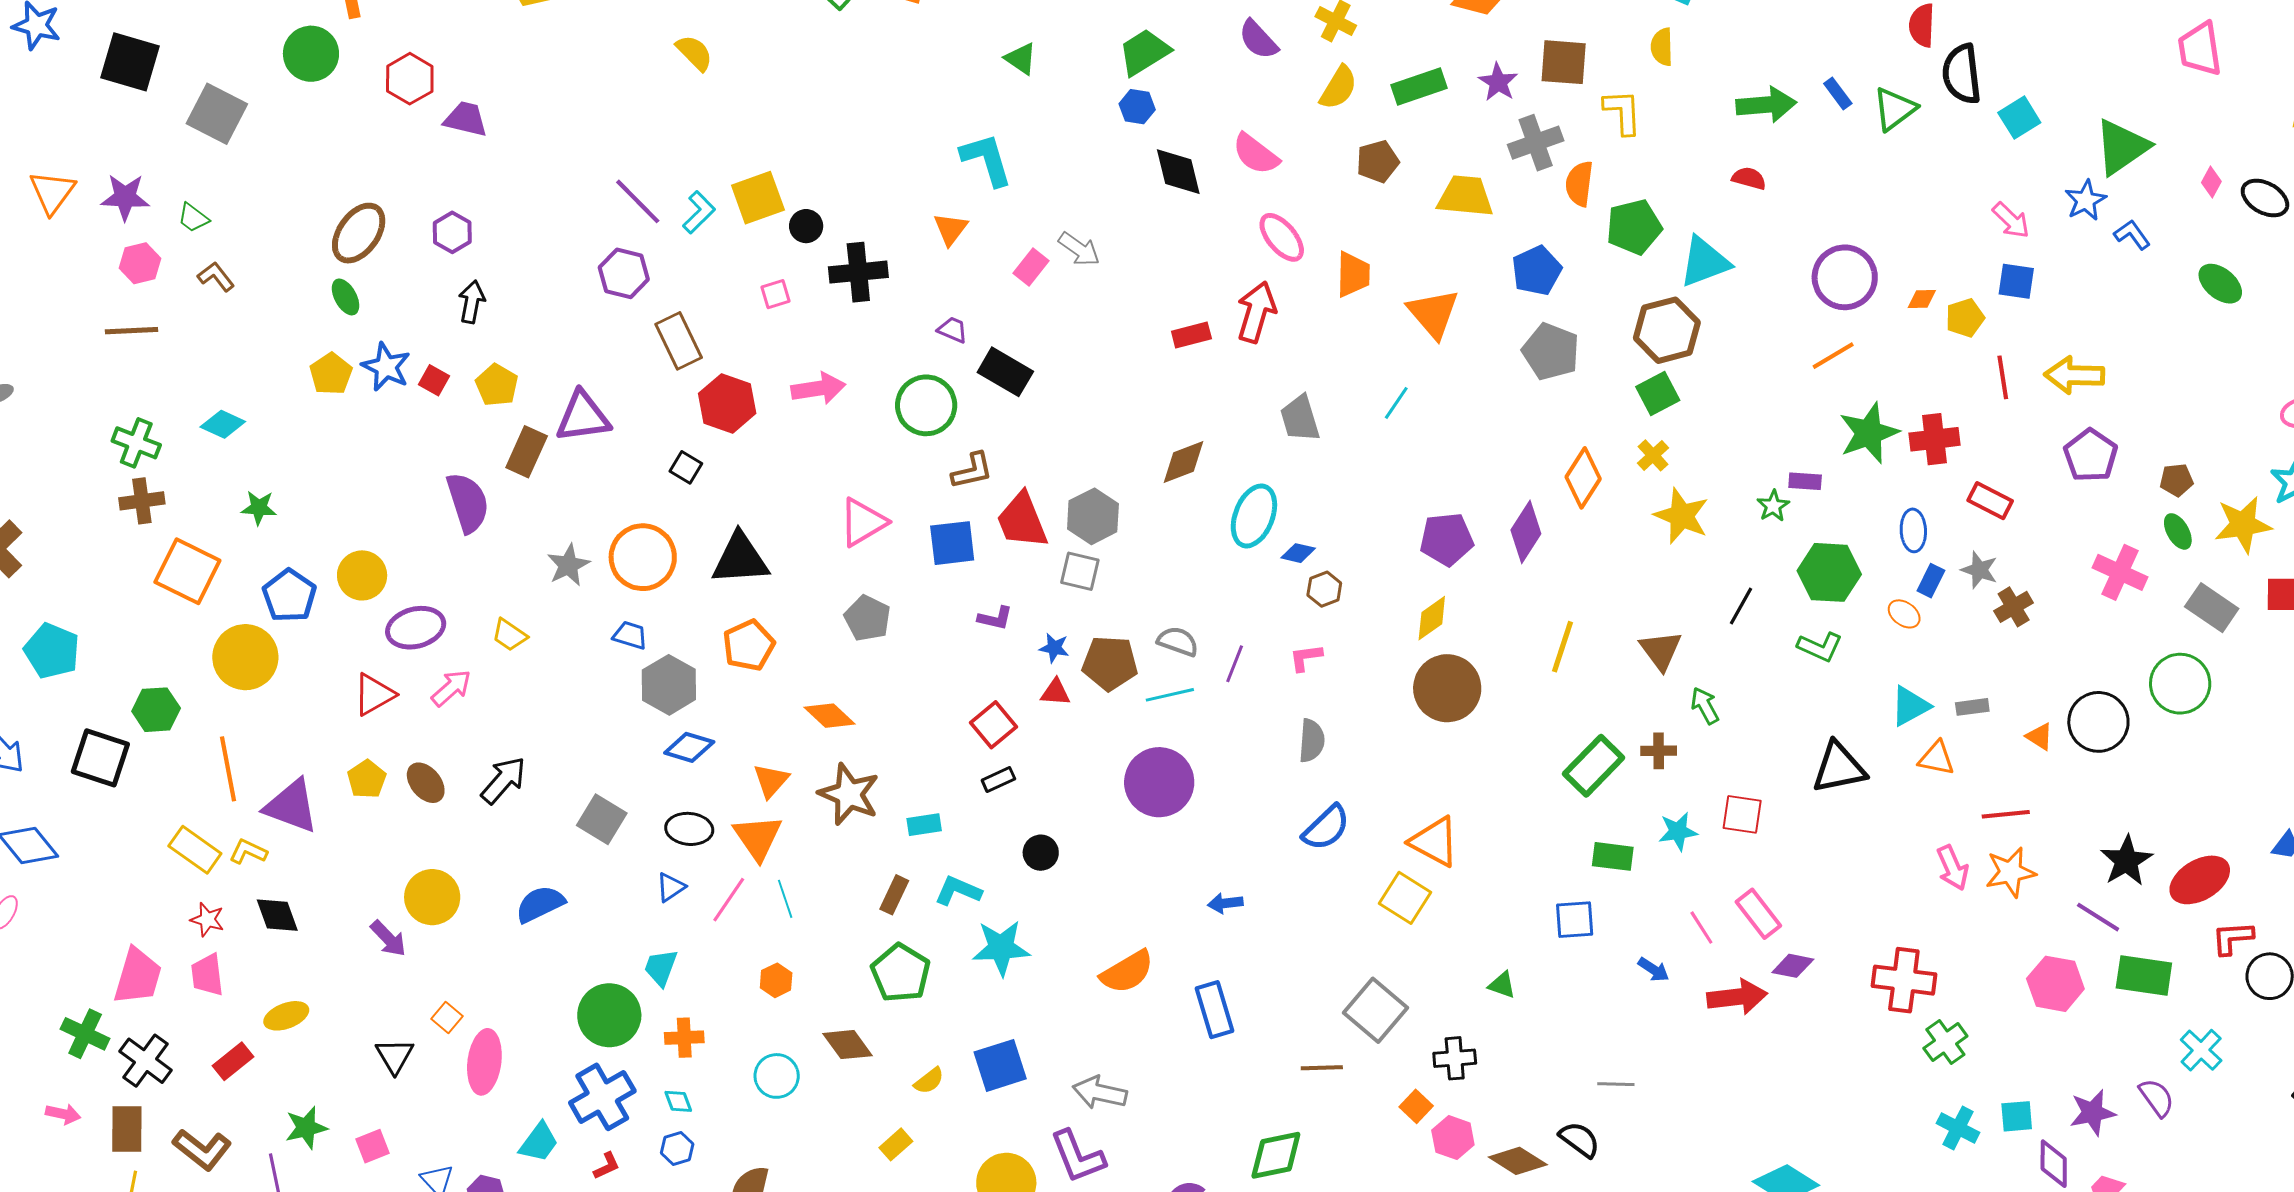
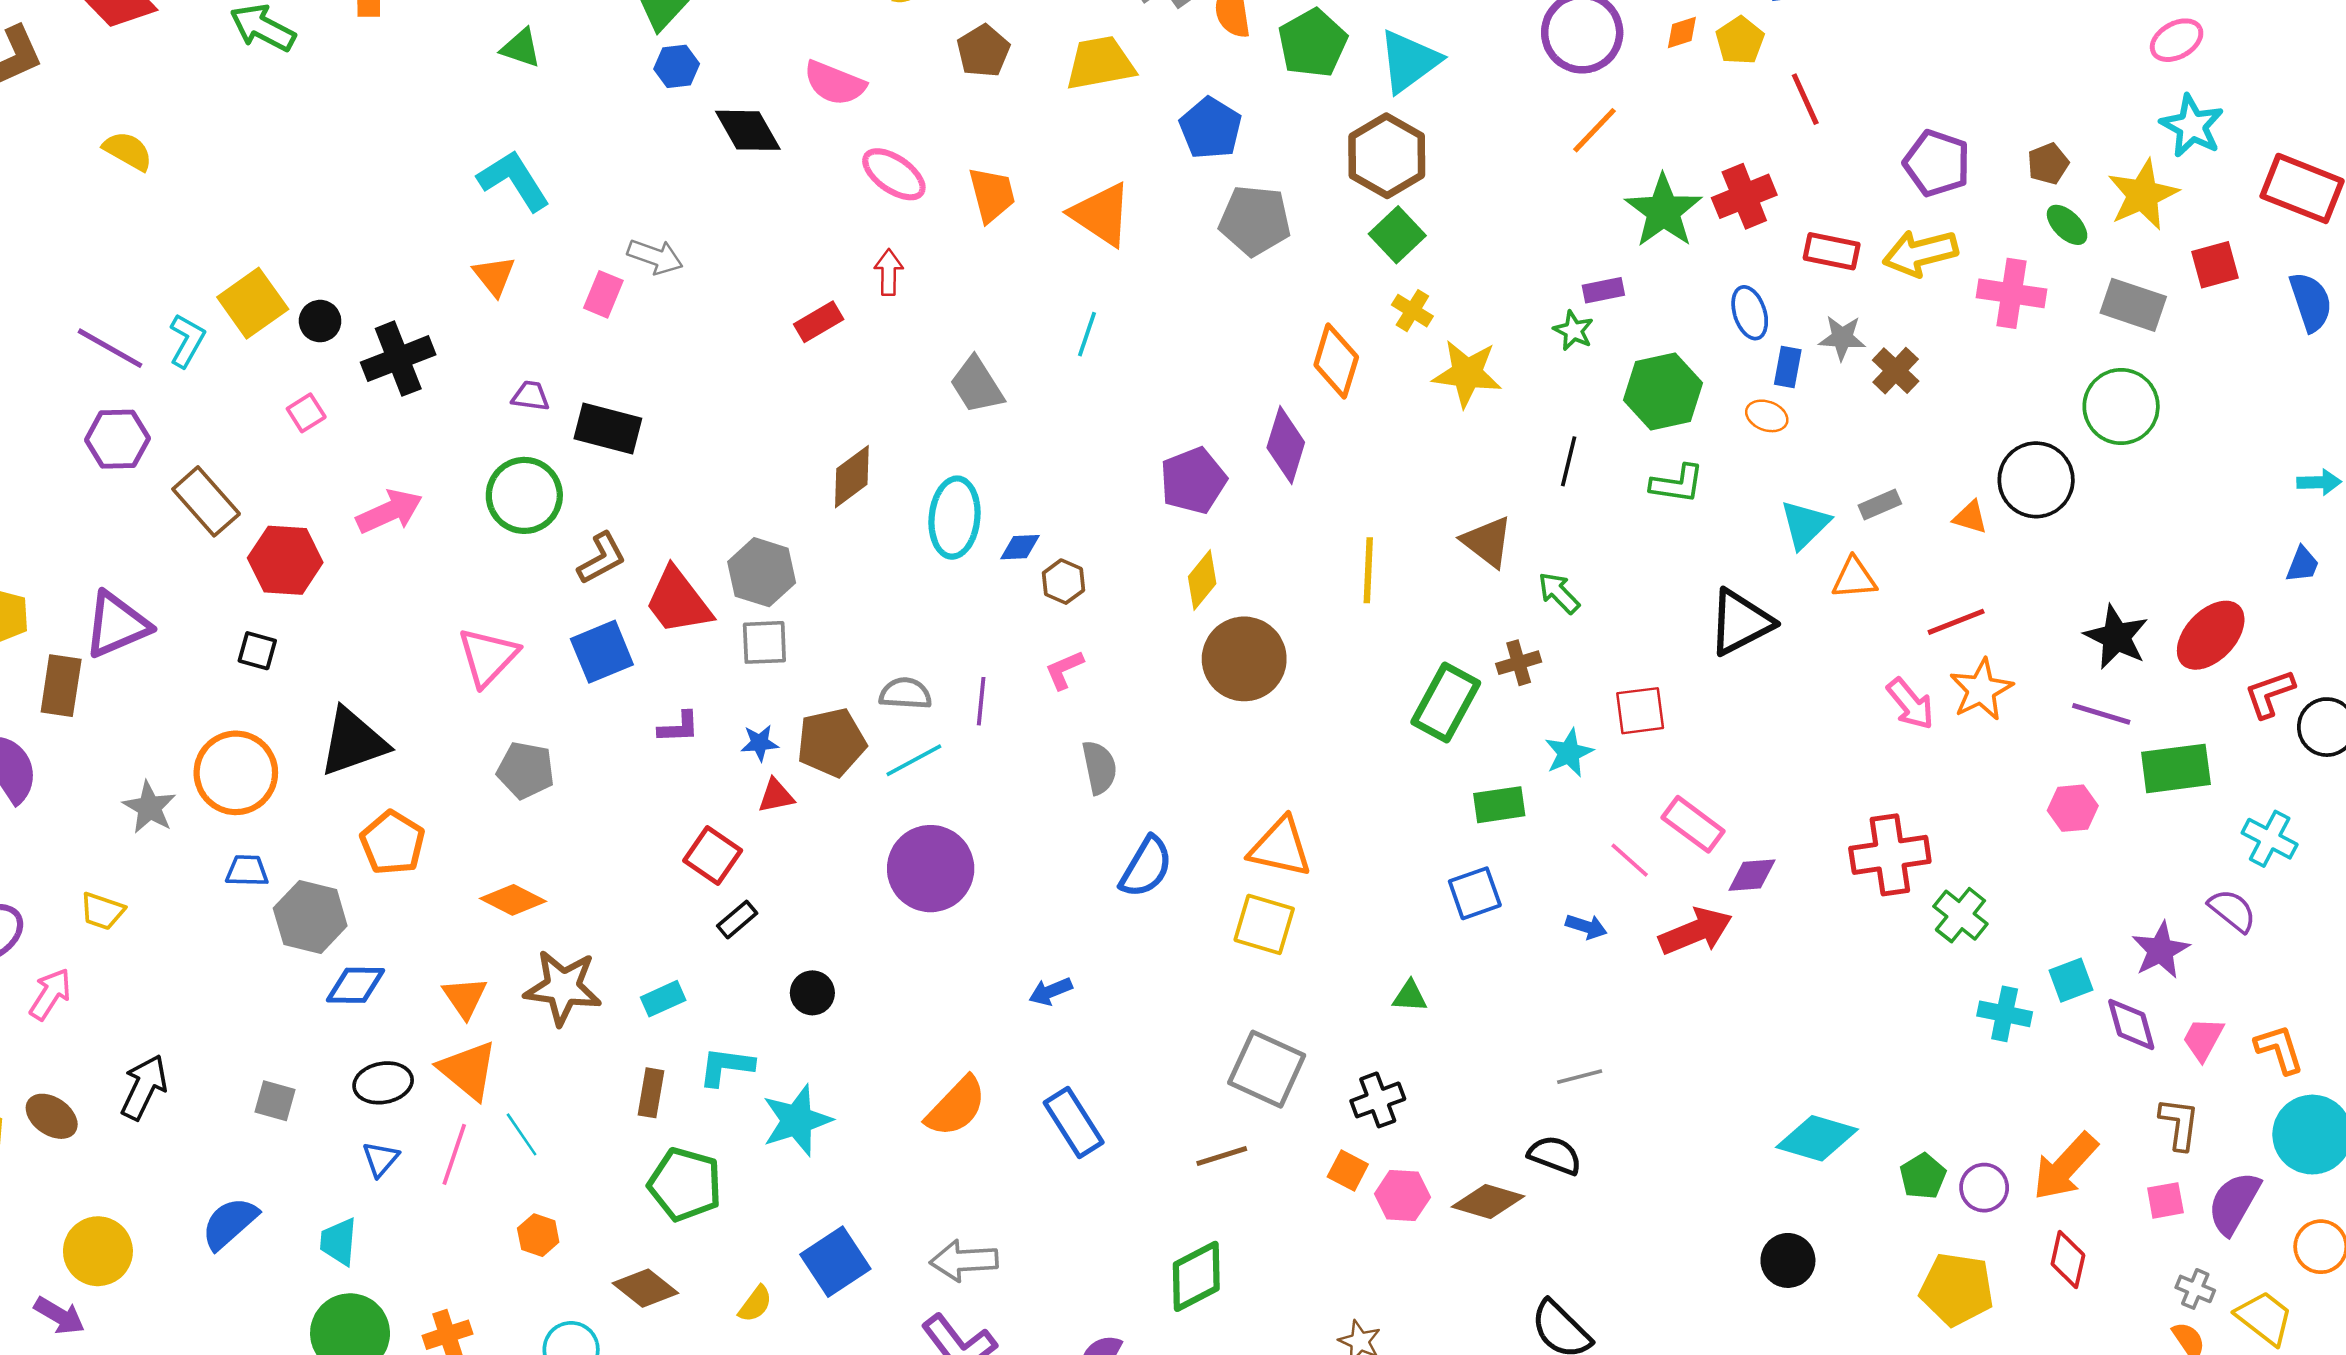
red arrow: (1256, 312) -> (889, 272), size x0.6
yellow arrow: (2074, 375) -> (1920, 253), moved
gray square: (602, 819) -> (275, 1101), size x0.7
cyan trapezoid: (661, 968) -> (339, 1242), moved
pink hexagon: (2055, 984) -> (2073, 808), size x0.7

